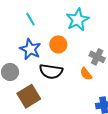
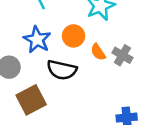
orange semicircle: (86, 74) -> (98, 52), moved

